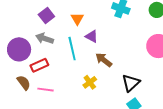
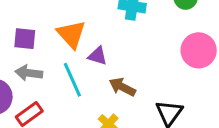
purple square: (46, 16) -> (25, 39), turned -35
orange triangle: (77, 19) -> (71, 34), size x1.5

